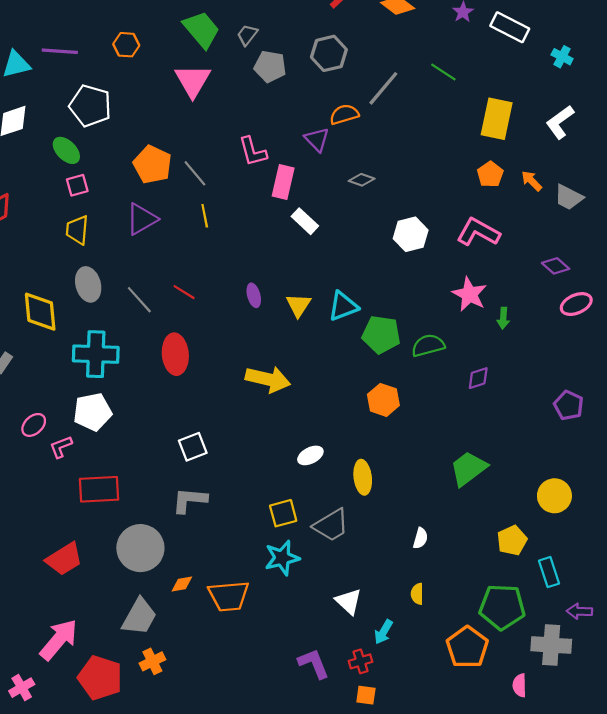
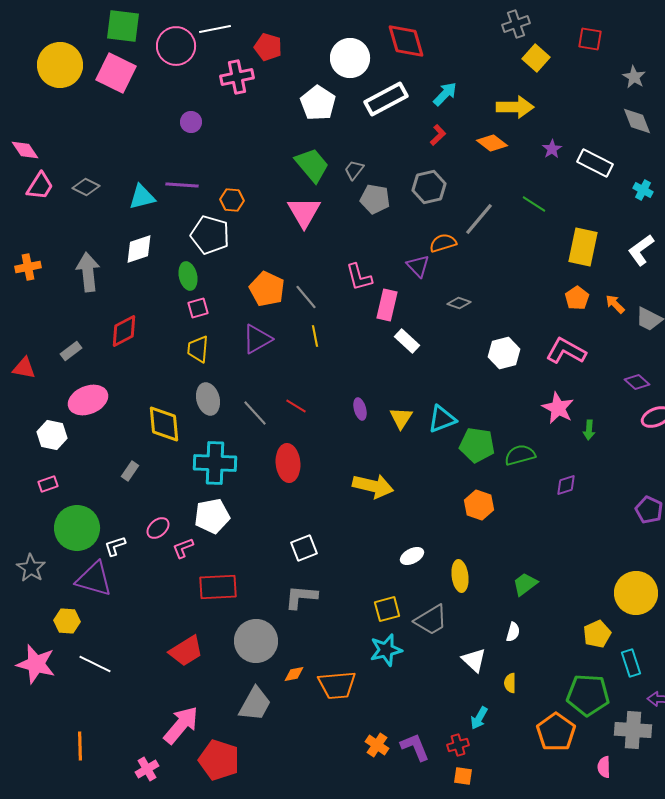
orange hexagon: (126, 45) -> (232, 200), moved
green ellipse: (66, 150) -> (188, 276), turned 32
green trapezoid: (468, 469) -> (525, 584), moved, size x0.7
yellow circle: (554, 496) -> (636, 593), size x1.4
white triangle: (349, 601) -> (474, 660), moved
orange cross: (152, 661) -> (377, 745), moved, turned -30

